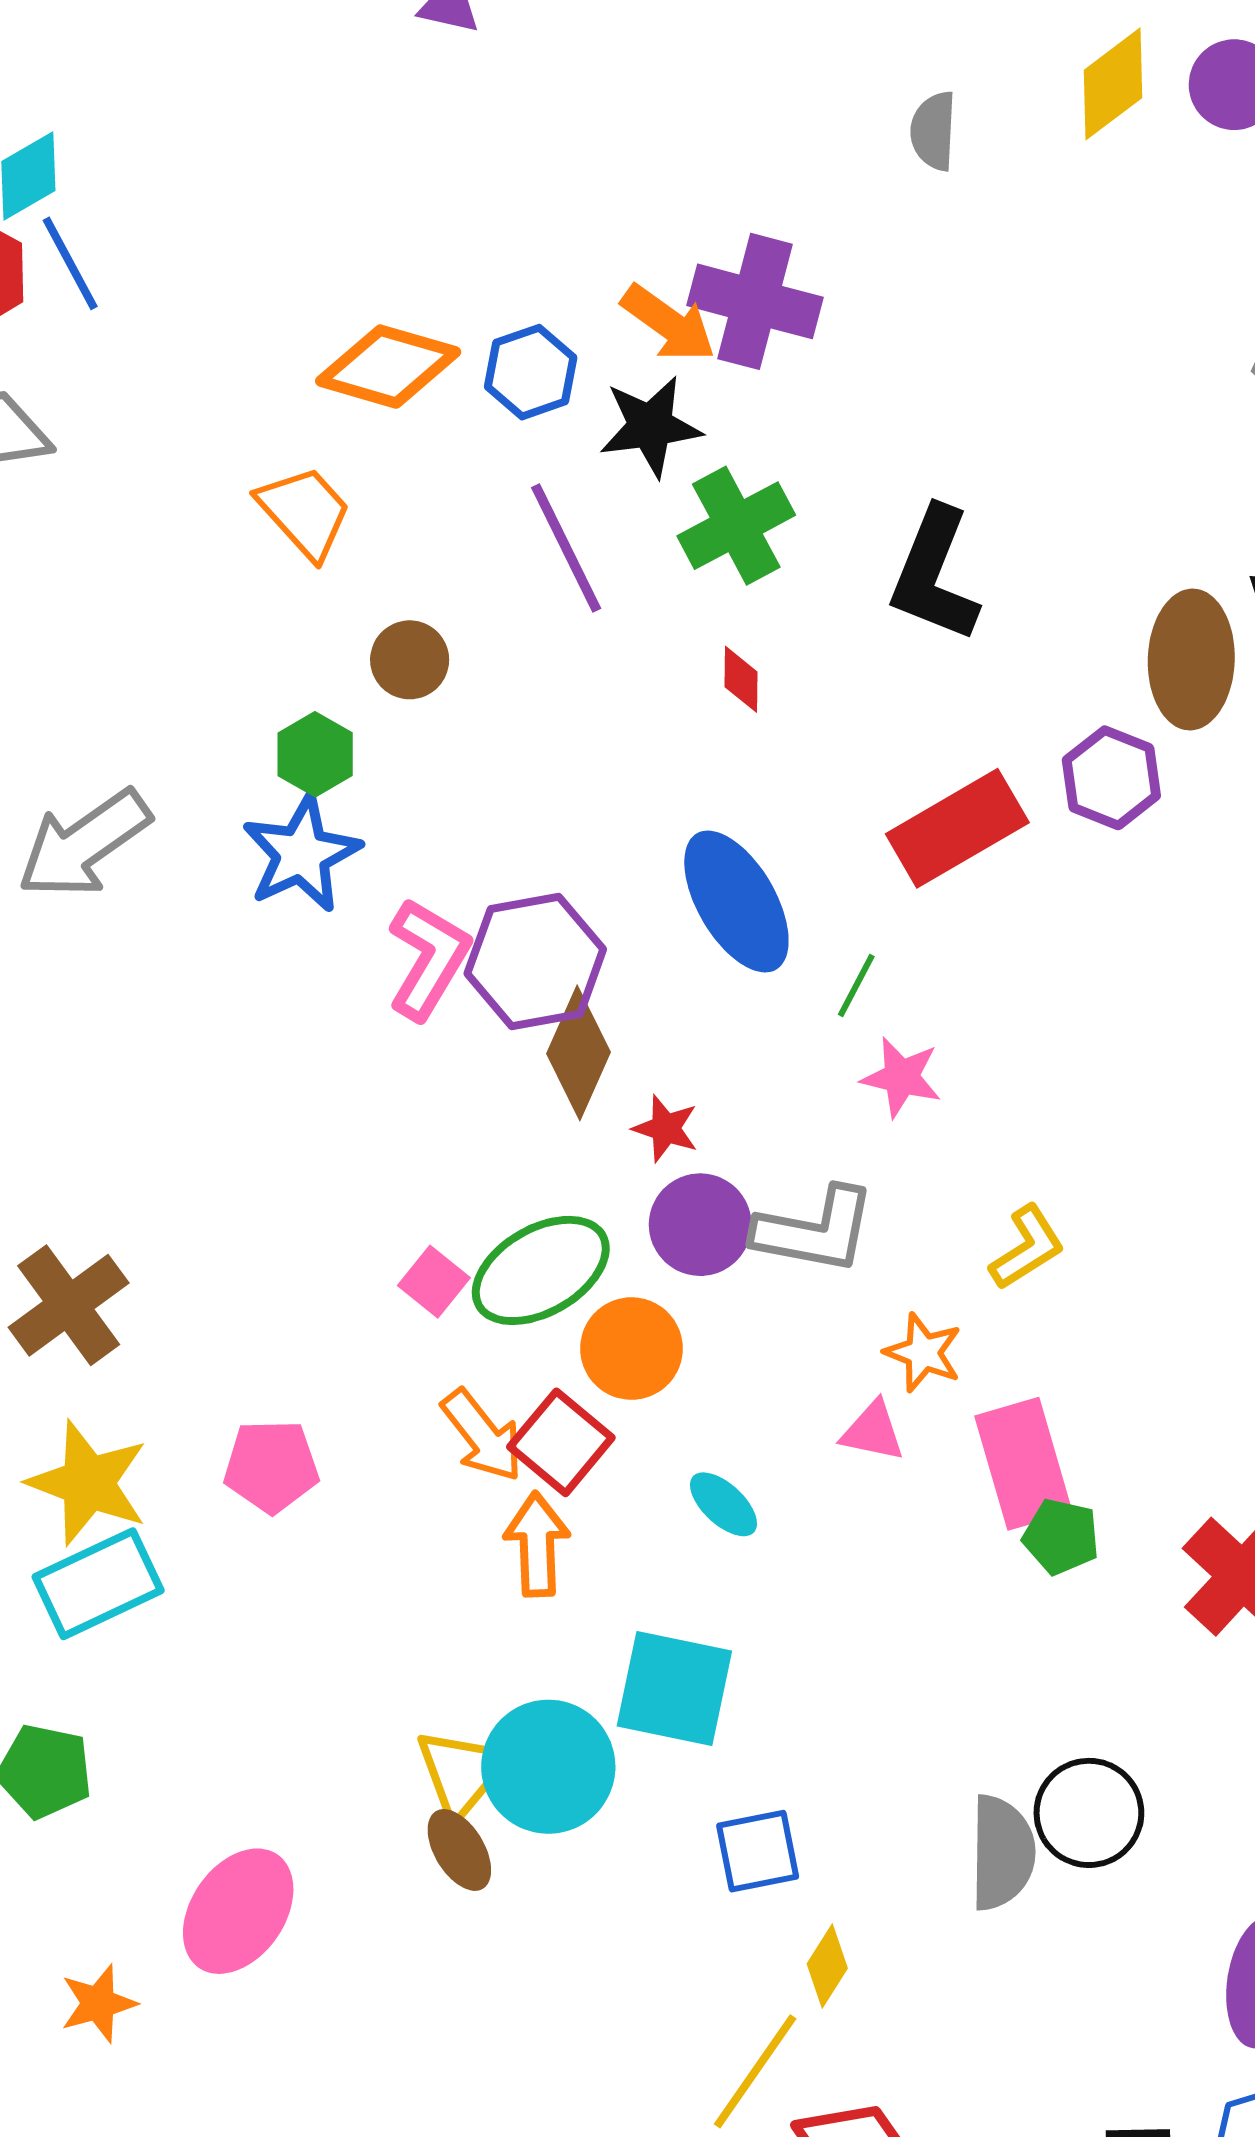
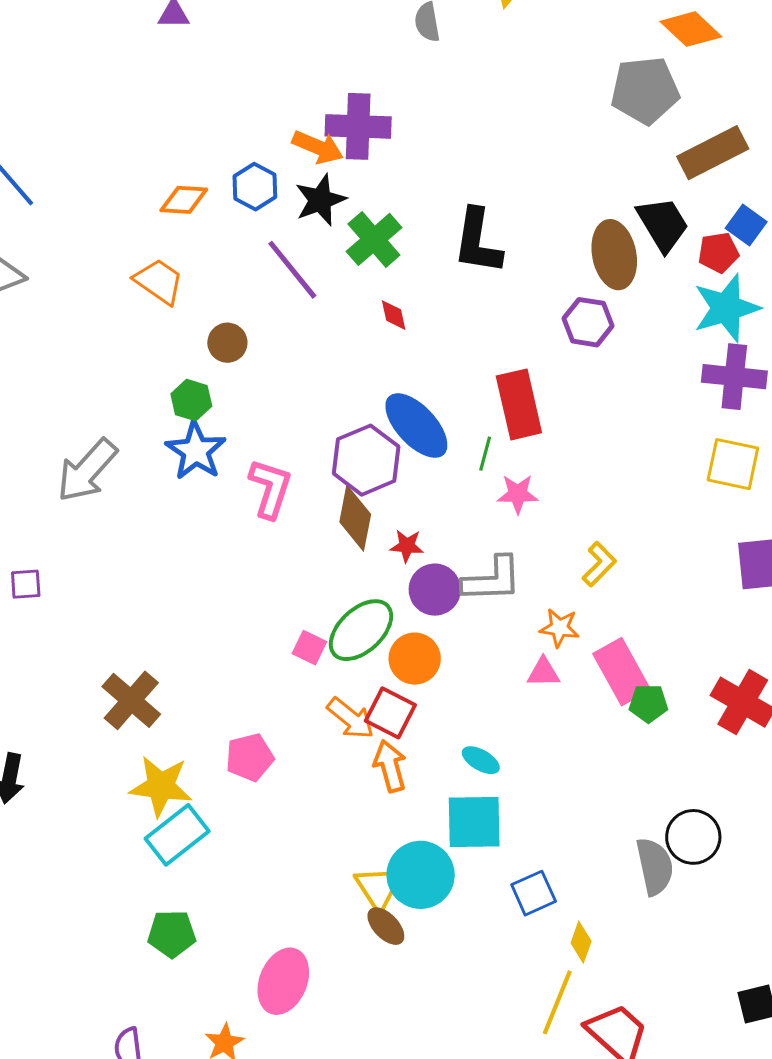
orange diamond: (388, 367) -> (184, 200), size x0.7
red rectangle: (957, 828) -> (519, 404), moved, turned -60
purple hexagon: (535, 961) -> (366, 460), moved
cyan ellipse: (724, 1504) -> (481, 760), moved

